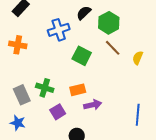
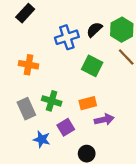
black semicircle: (84, 13) -> (94, 30), moved
orange cross: (18, 45) -> (29, 65), moved
blue star: (18, 123) -> (42, 139), moved

